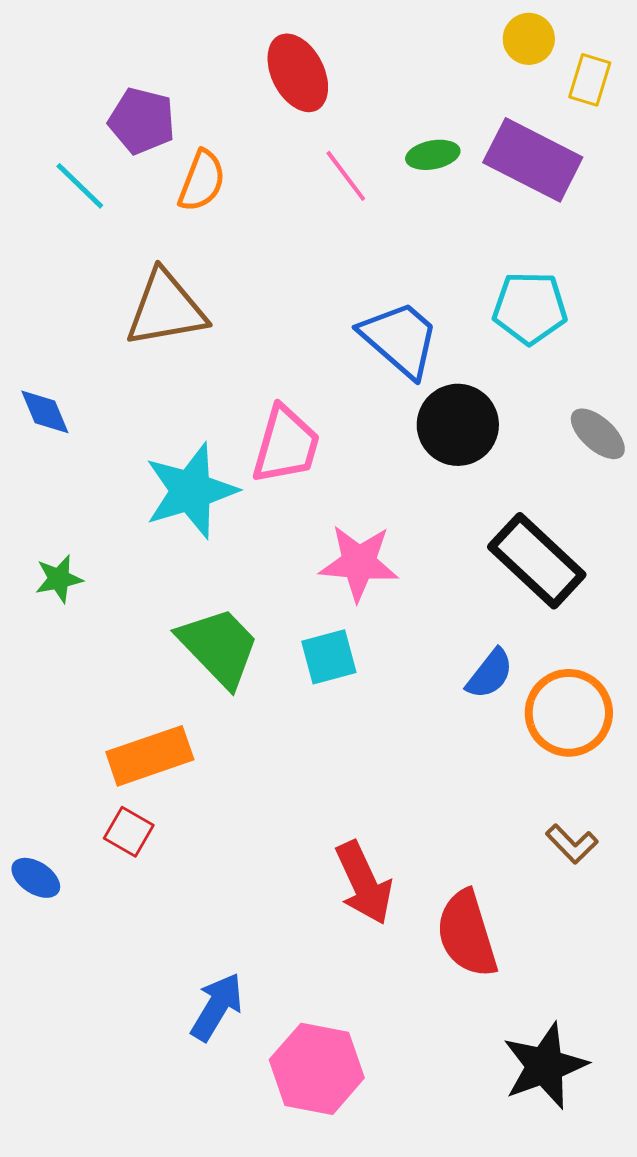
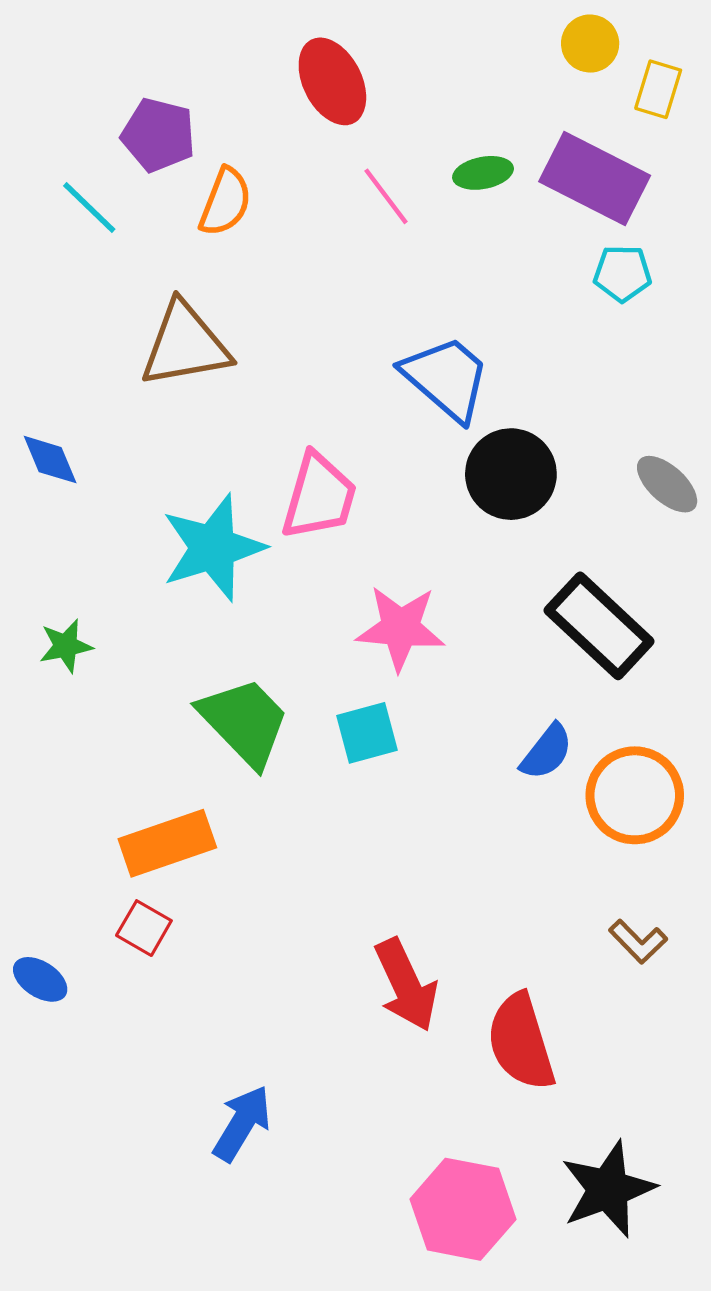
cyan pentagon: (530, 308) -> (622, 273), moved, size x0.7
pink hexagon: (317, 1069) -> (463, 1209), moved

